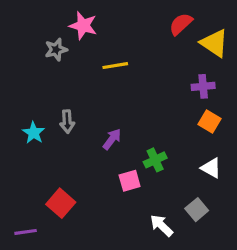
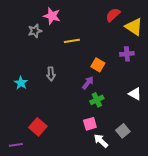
gray arrow: (67, 122) -> (51, 74), moved
orange square: (210, 122) -> (98, 65), moved
purple arrow: (112, 139) -> (88, 83), moved
white triangle: (211, 168) -> (135, 94), moved
pink square: (130, 181) -> (90, 124), moved

